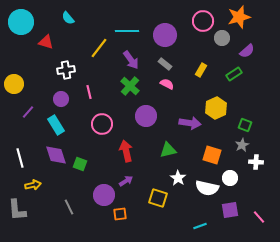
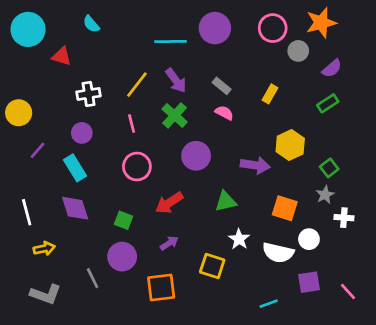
purple circle: (165, 35) -> (215, 28), moved
yellow line: (99, 48) -> (137, 85), moved
green rectangle: (234, 74) -> (328, 103), moved
pink line: (89, 92) -> (132, 124), moved
green square: (245, 125) -> (329, 168), turned 32
red arrow: (126, 151) -> (169, 203), turned -110
green square: (80, 164) -> (123, 220), moved
purple circle: (104, 195) -> (122, 257), moved
gray L-shape: (17, 210) -> (46, 294), moved, turned -65
orange square: (120, 214) -> (161, 288), size x1.6

